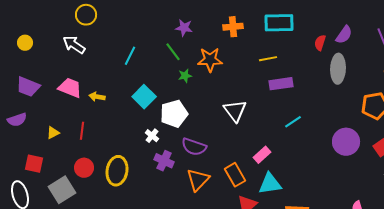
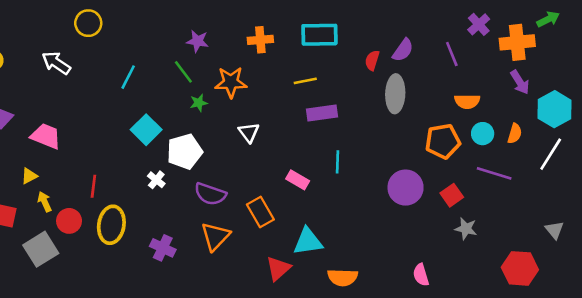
yellow circle: (86, 15) -> (88, 23), moved
pink trapezoid: (70, 88) -> (46, 136), moved
yellow arrow: (97, 97) -> (45, 202), moved, turned 56
white triangle: (235, 111) -> (249, 132), moved, size x0.7
cyan line: (293, 122) -> (337, 162), turned -54
red line: (82, 131) -> (93, 186), moved
pink rectangle: (262, 155) -> (298, 180), moved, turned 72
purple cross: (164, 161) -> (163, 248), moved
orange rectangle: (235, 175) -> (260, 212), moved

